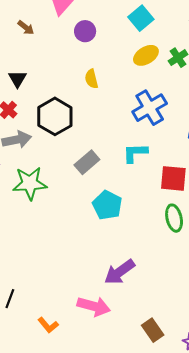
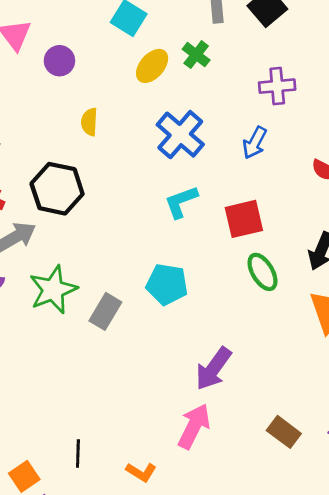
yellow semicircle: (91, 79) -> (89, 122), turned 36
gray rectangle: (87, 162) -> (105, 311), moved
pink arrow: (94, 306) -> (194, 426), turned -60

